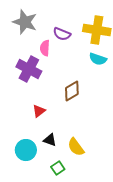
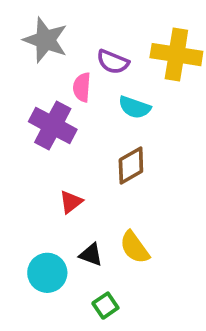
cyan semicircle: (98, 59) -> (135, 107), moved
yellow semicircle: (76, 147) -> (135, 247), moved

